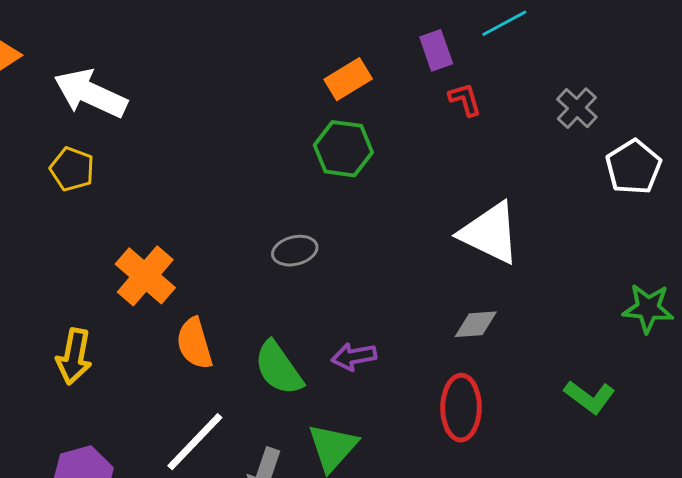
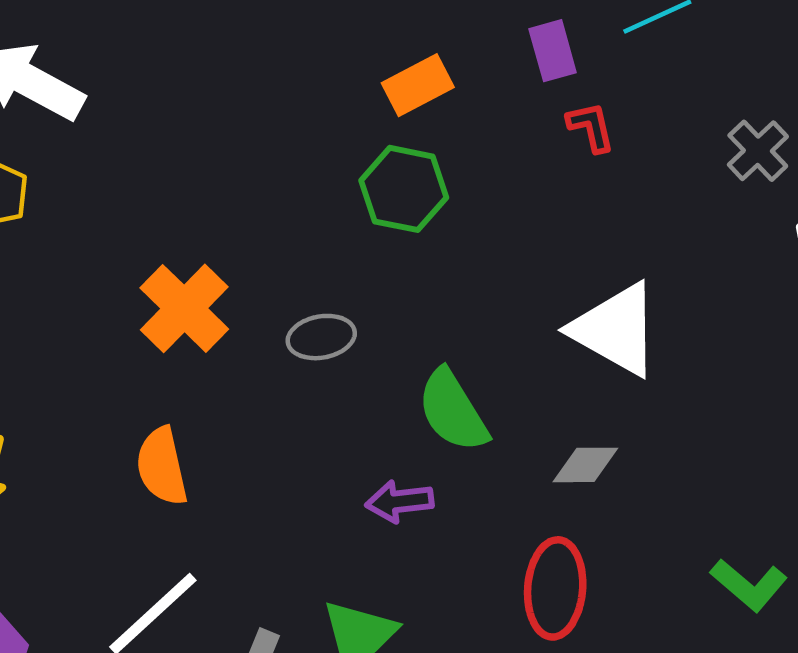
orange cross: (145, 276) -> (184, 308), moved
green semicircle: (279, 368) -> (453, 411), moved

